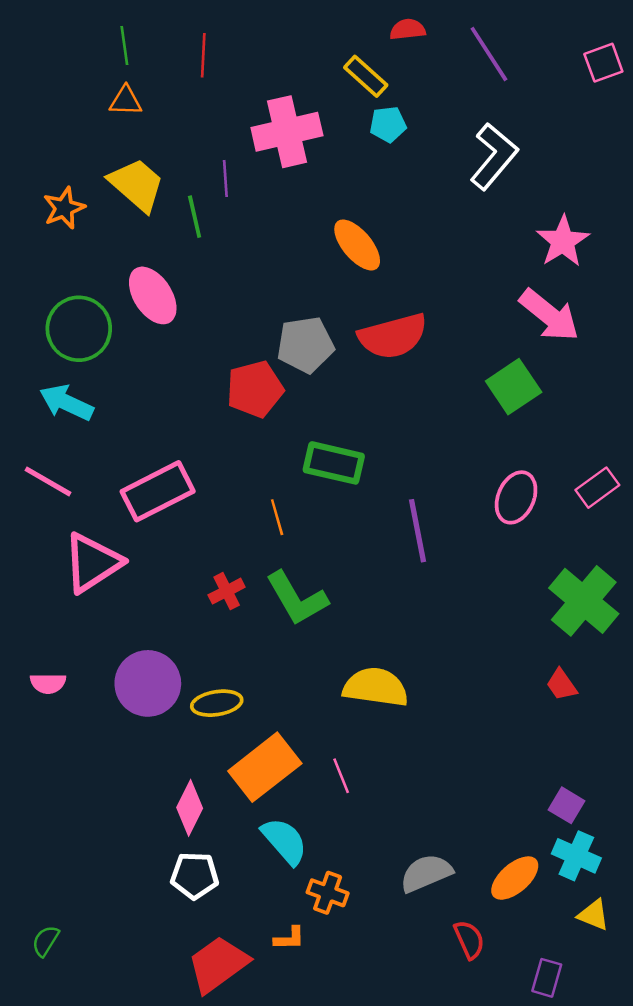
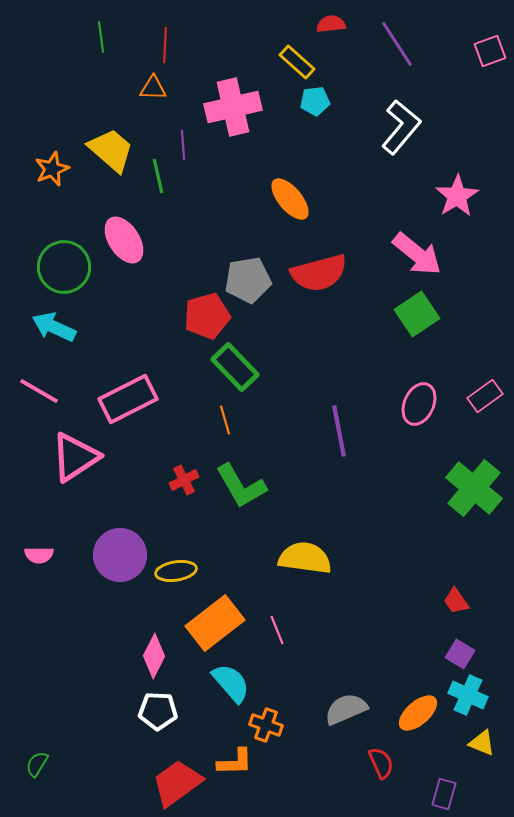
orange triangle: (126, 101) -> (153, 88), moved
pink arrow: (549, 315) -> (417, 254), moved
green rectangle: (334, 463) -> (235, 367), moved, turned 33
red trapezoid: (562, 685) -> (456, 601), moved
orange L-shape: (289, 938) -> (235, 762), size x1.4

